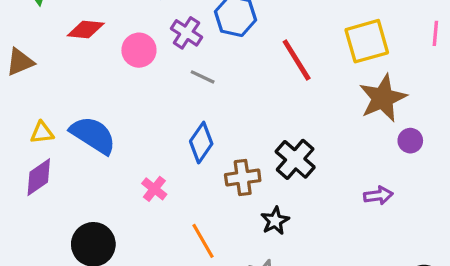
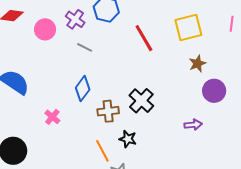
brown star: (383, 98) -> (197, 64), size x0.6
purple circle: (410, 141) -> (214, 91), size x1.5
black star: (275, 221) -> (128, 139), turned -30
orange line: (203, 241) -> (102, 151), moved

